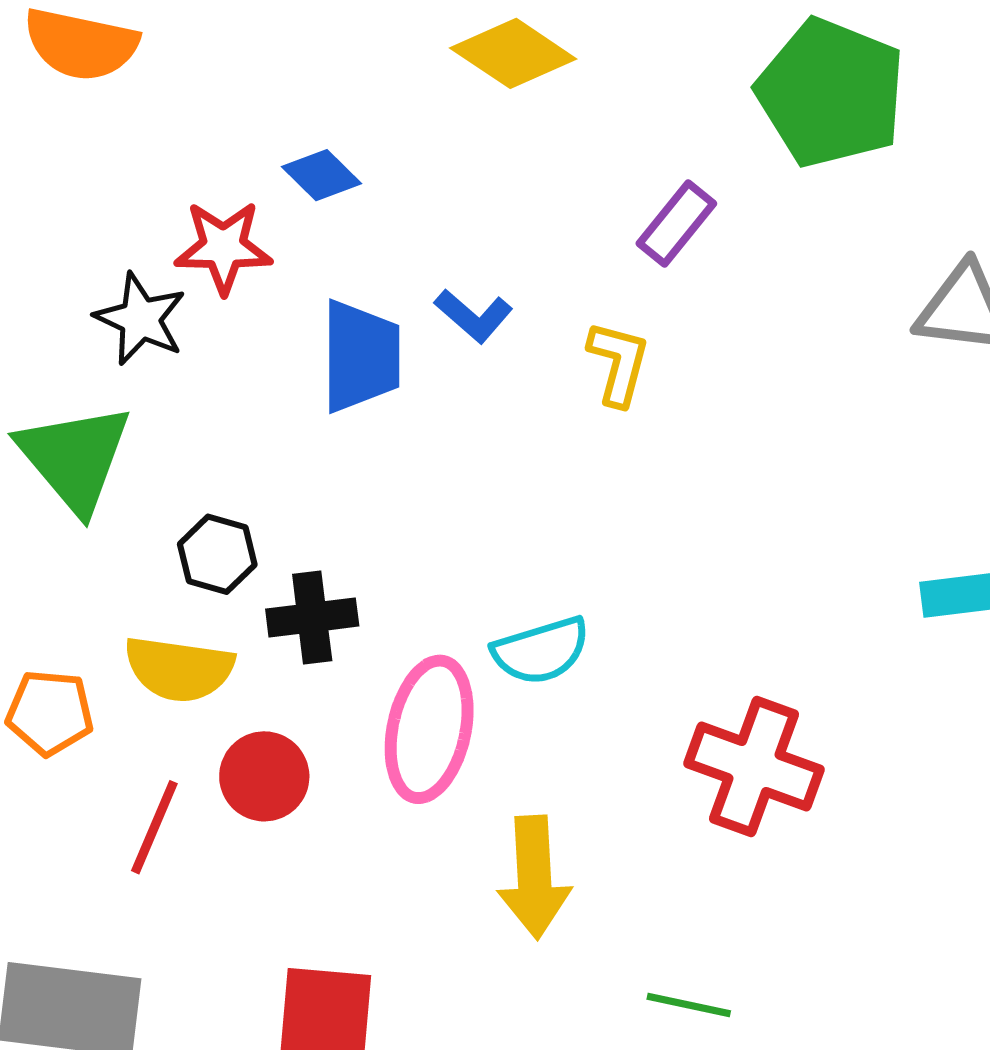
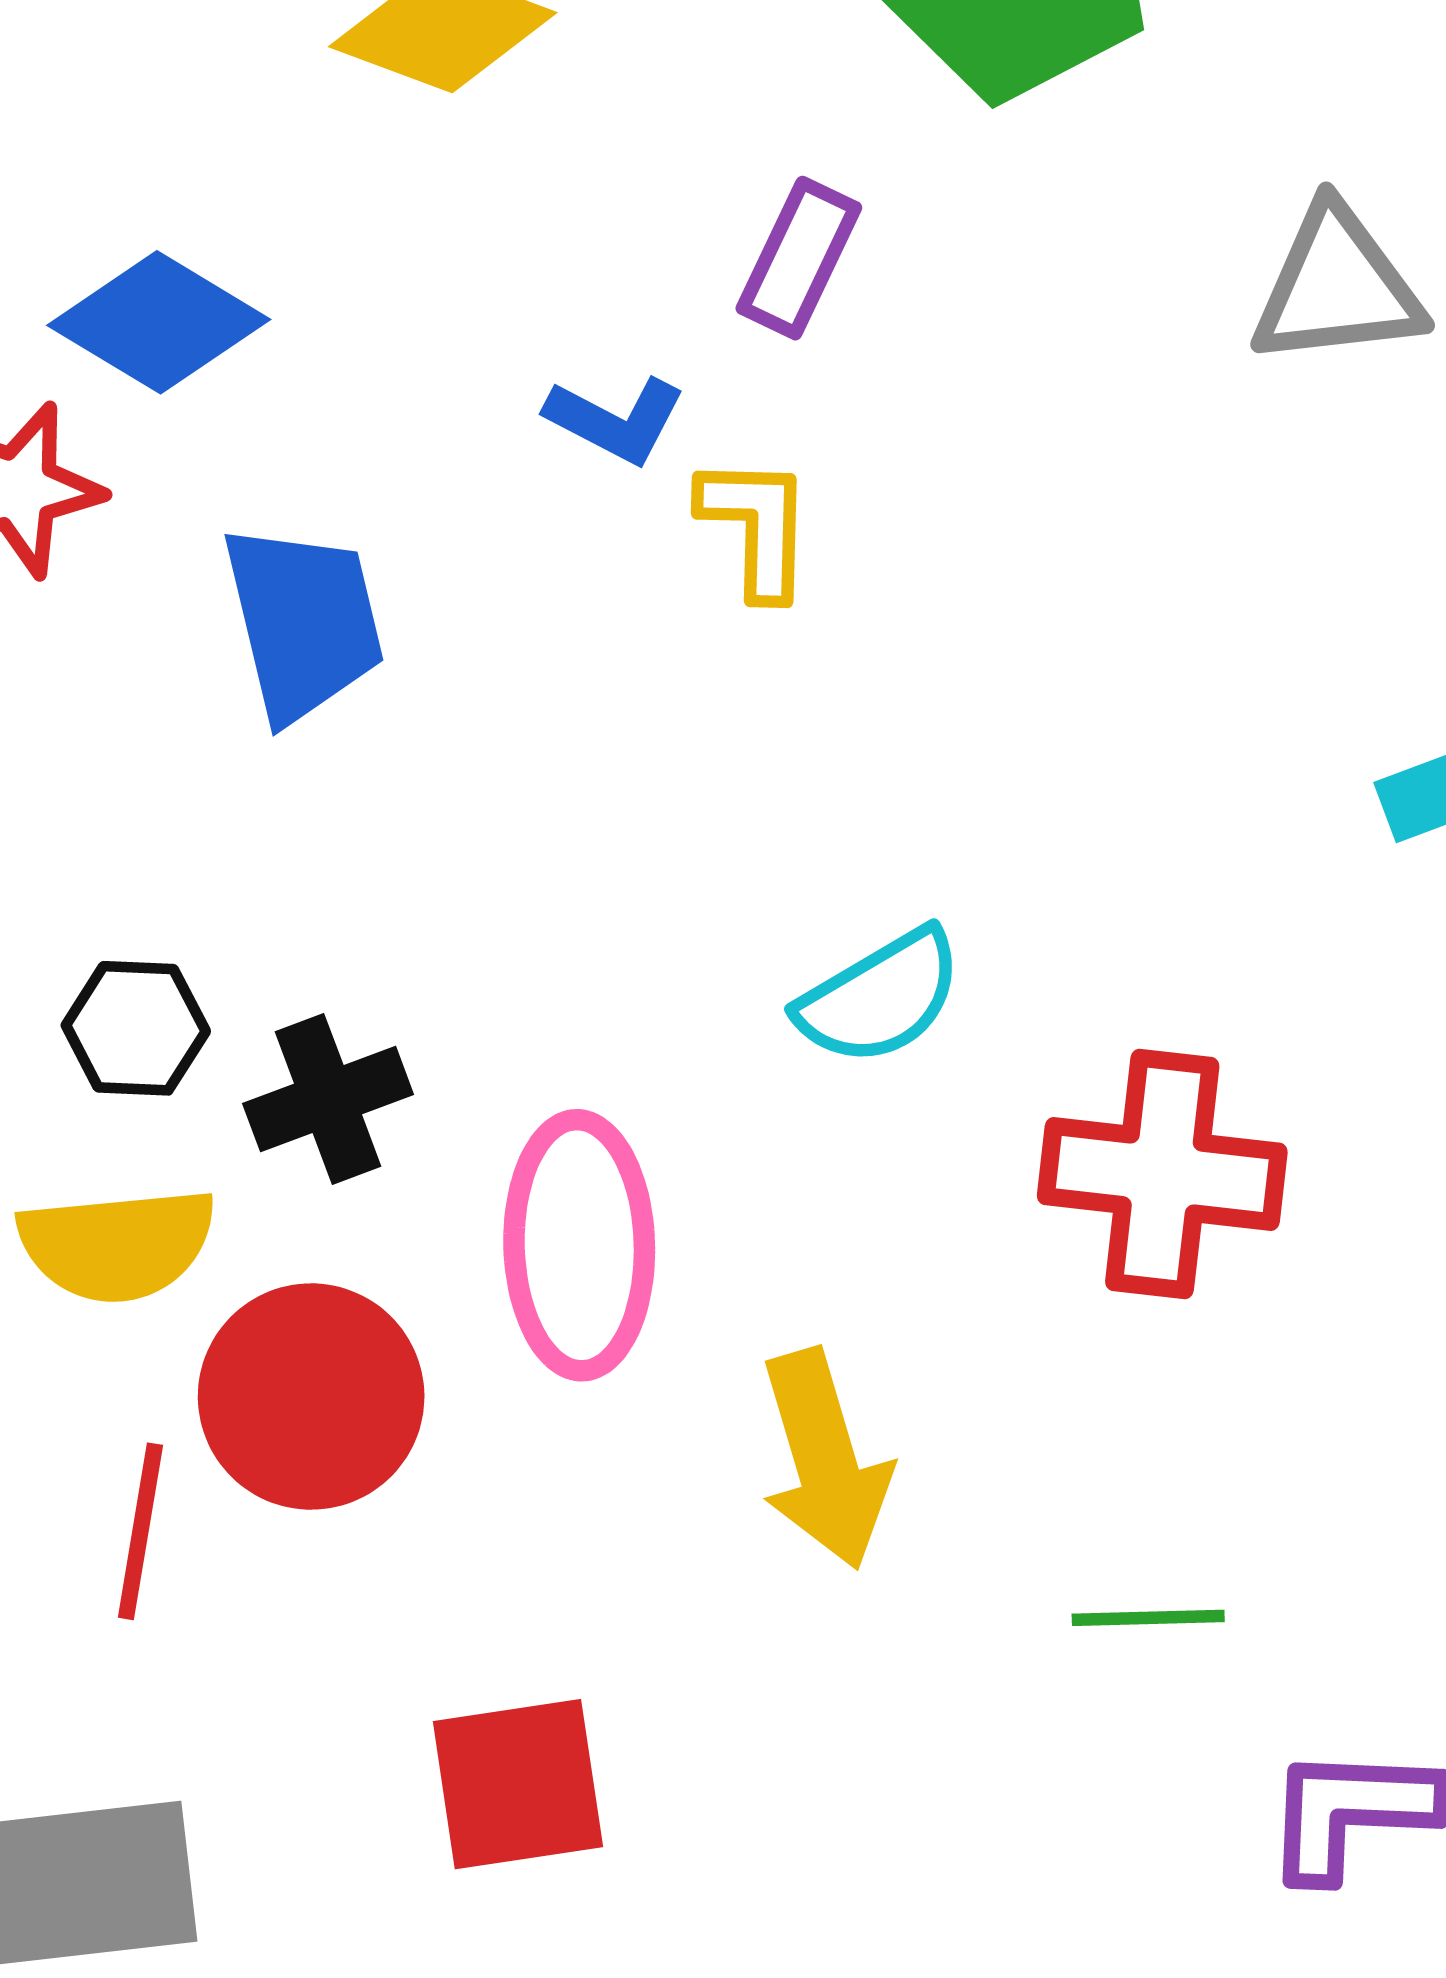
blue diamond: (321, 175) -> (159, 322), size x1.5
blue L-shape: (474, 316) -> (615, 420), moved
cyan semicircle: (541, 651) -> (880, 997), moved
red circle: (264, 776) -> (311, 1397), size x1.4

